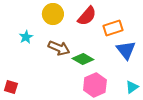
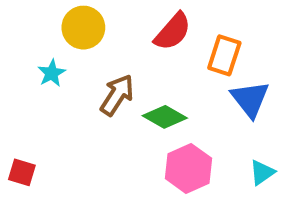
yellow circle: (53, 14) -> (83, 28), moved
orange rectangle: (113, 28) -> (224, 55), turned -54
brown arrow: (59, 48) -> (117, 95), turned -80

